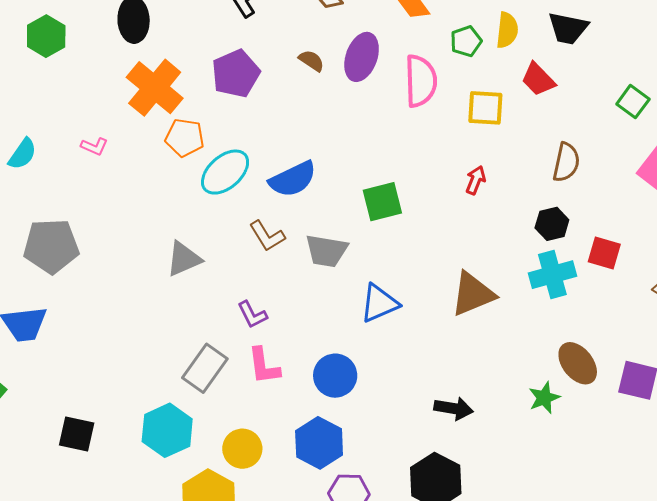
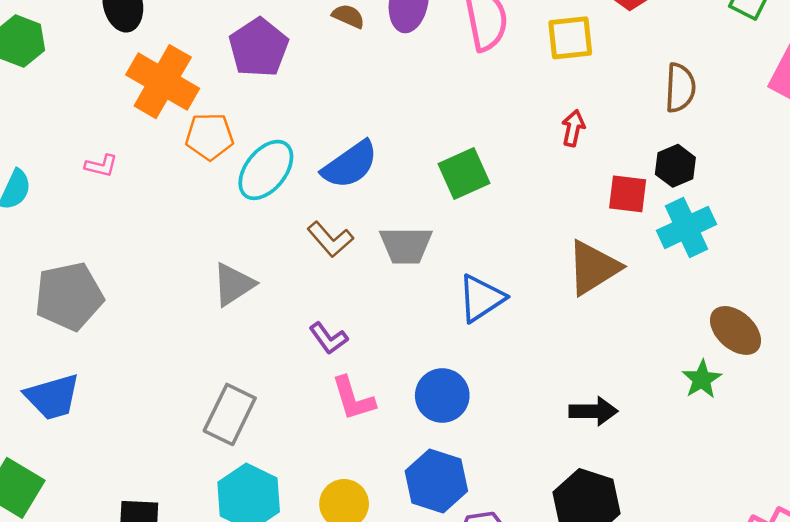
red square: (604, 253) -> (628, 194), moved
gray rectangle: (205, 368) -> (230, 414), moved

